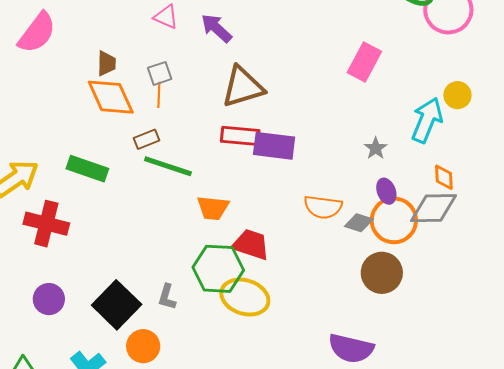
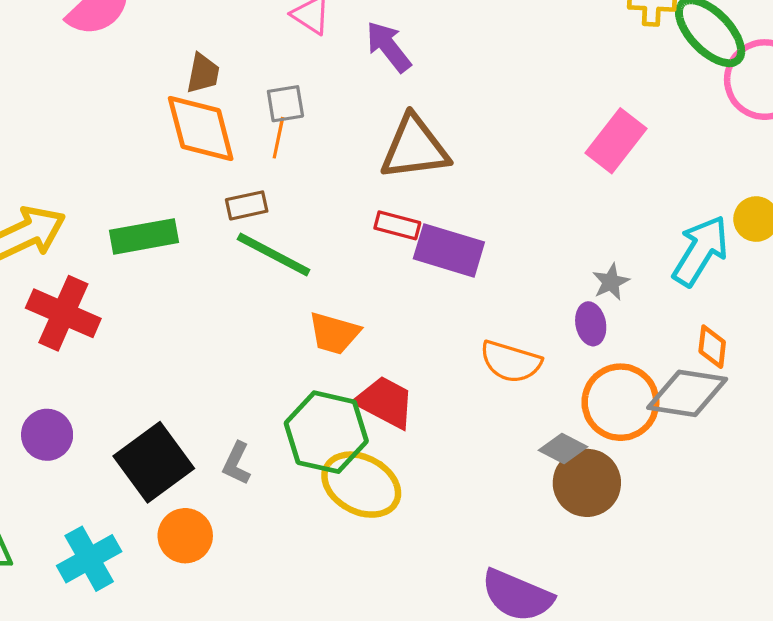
red rectangle: (240, 136) -> (397, 225), size x0.7
green rectangle: (87, 169) -> (144, 236), turned -39
purple ellipse: (386, 191) -> (591, 324), moved
gray diamond: (359, 223) -> (563, 448), moved

